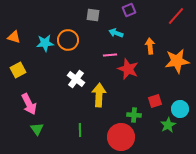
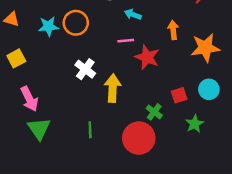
cyan circle: (180, 109) -> (209, 89), moved
green cross: (134, 115) -> (154, 112), turned 32
green triangle: (37, 129) -> (39, 129), size x1.5

